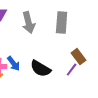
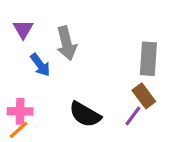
gray rectangle: (62, 23) -> (148, 59), moved
blue arrow: (14, 64) -> (40, 65), moved

